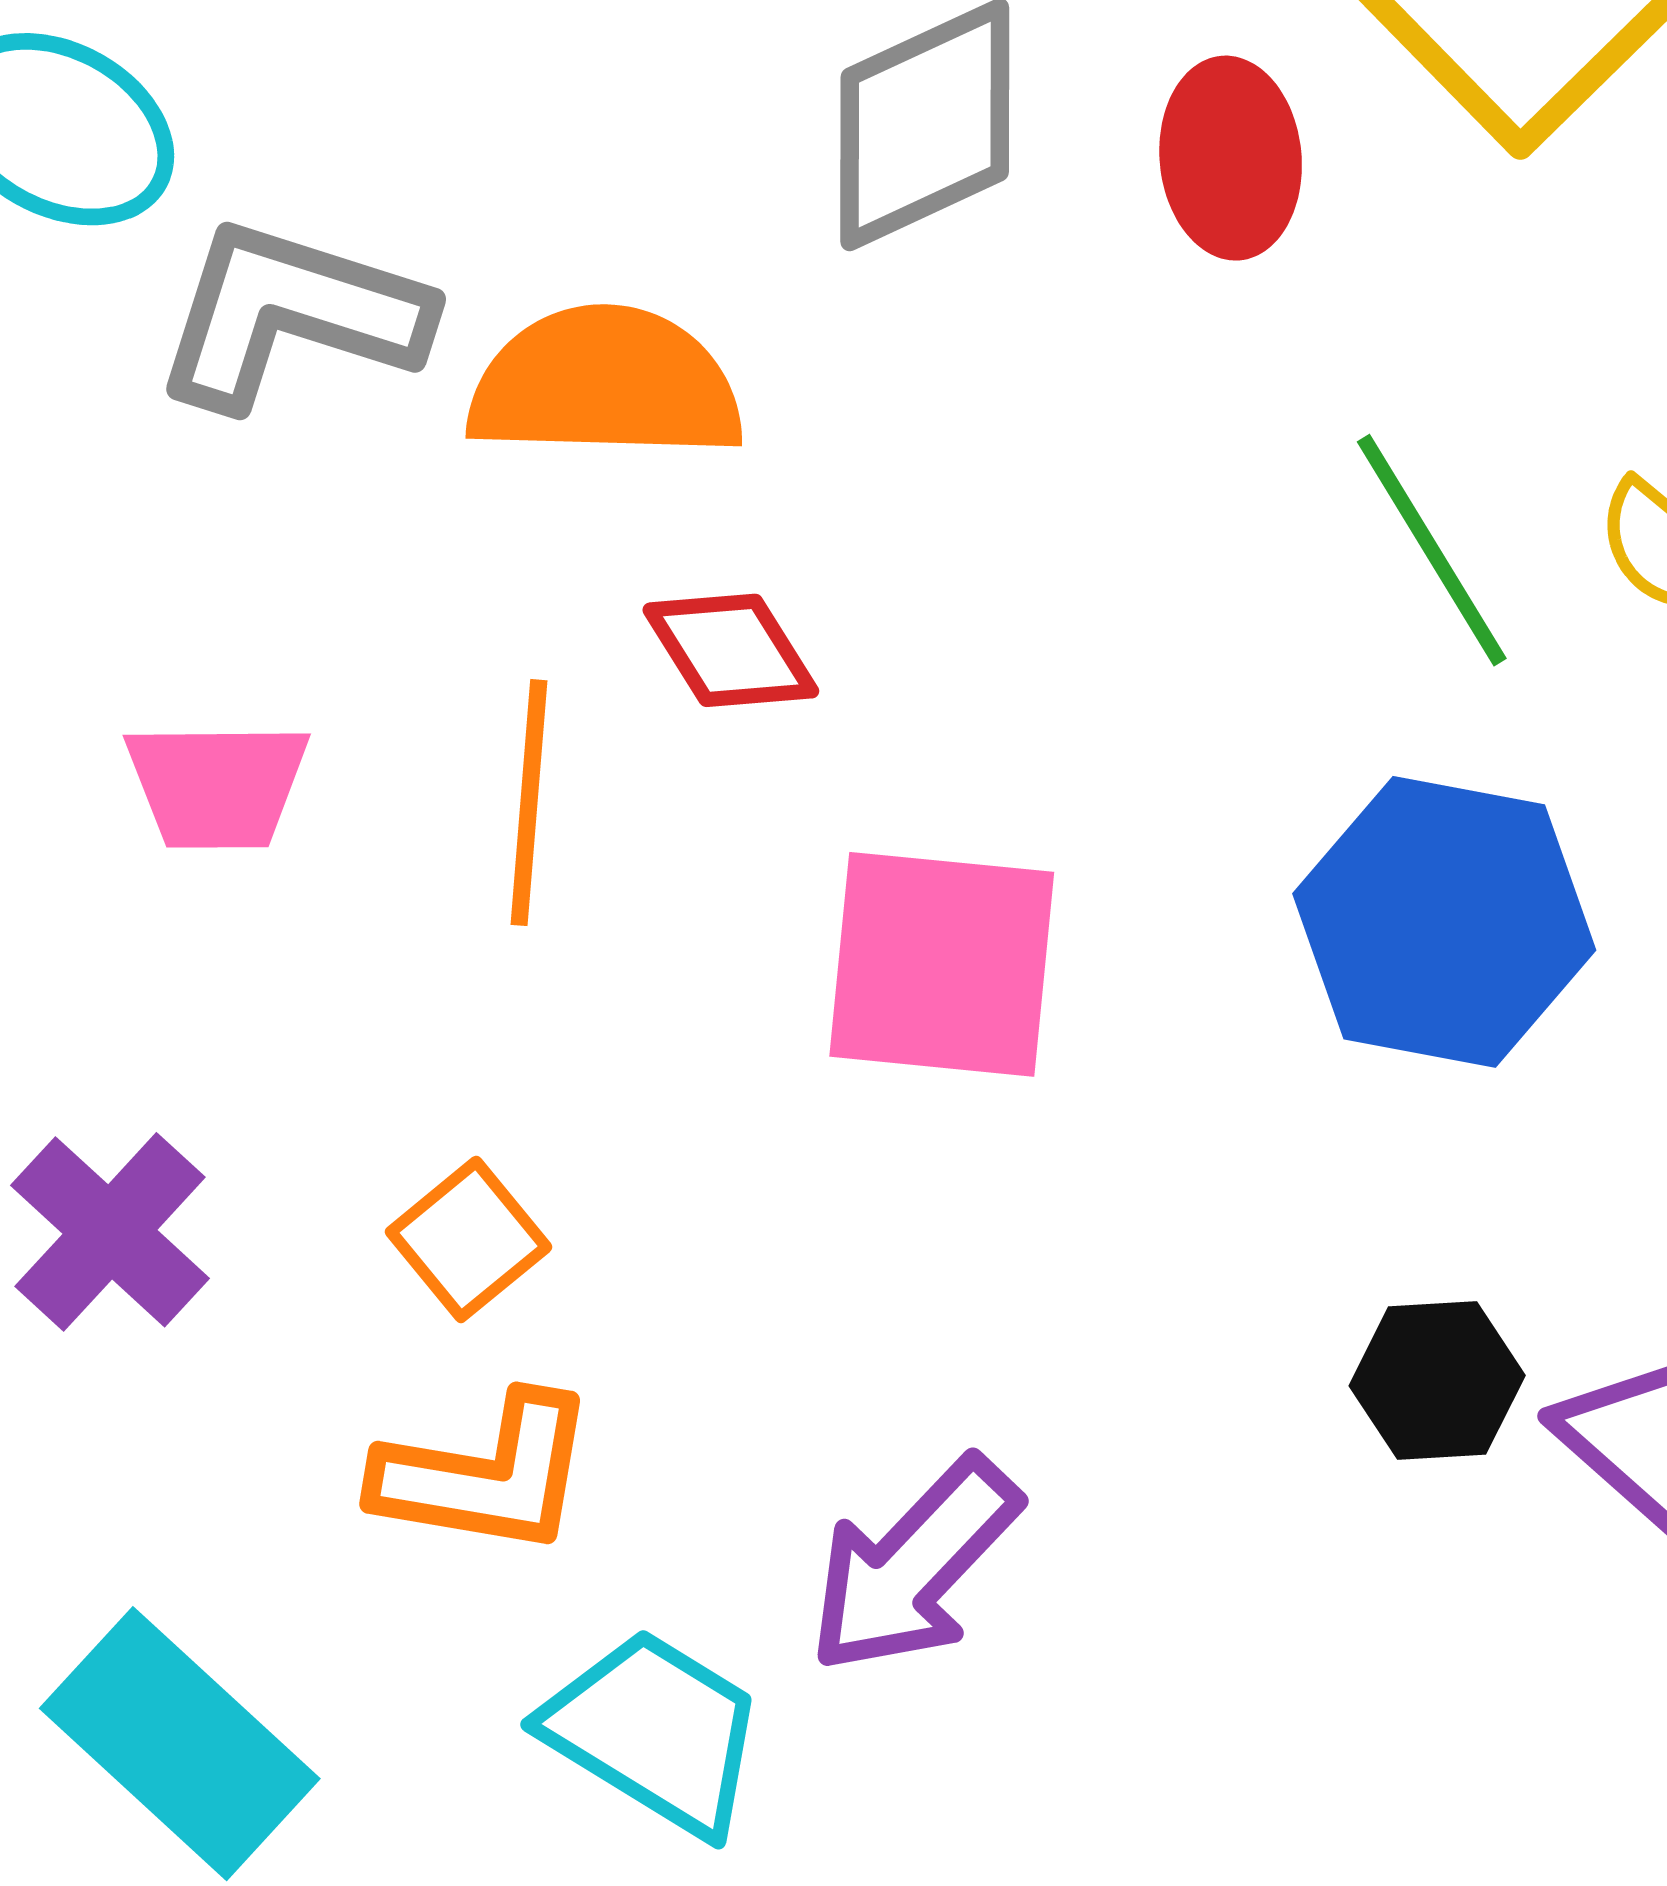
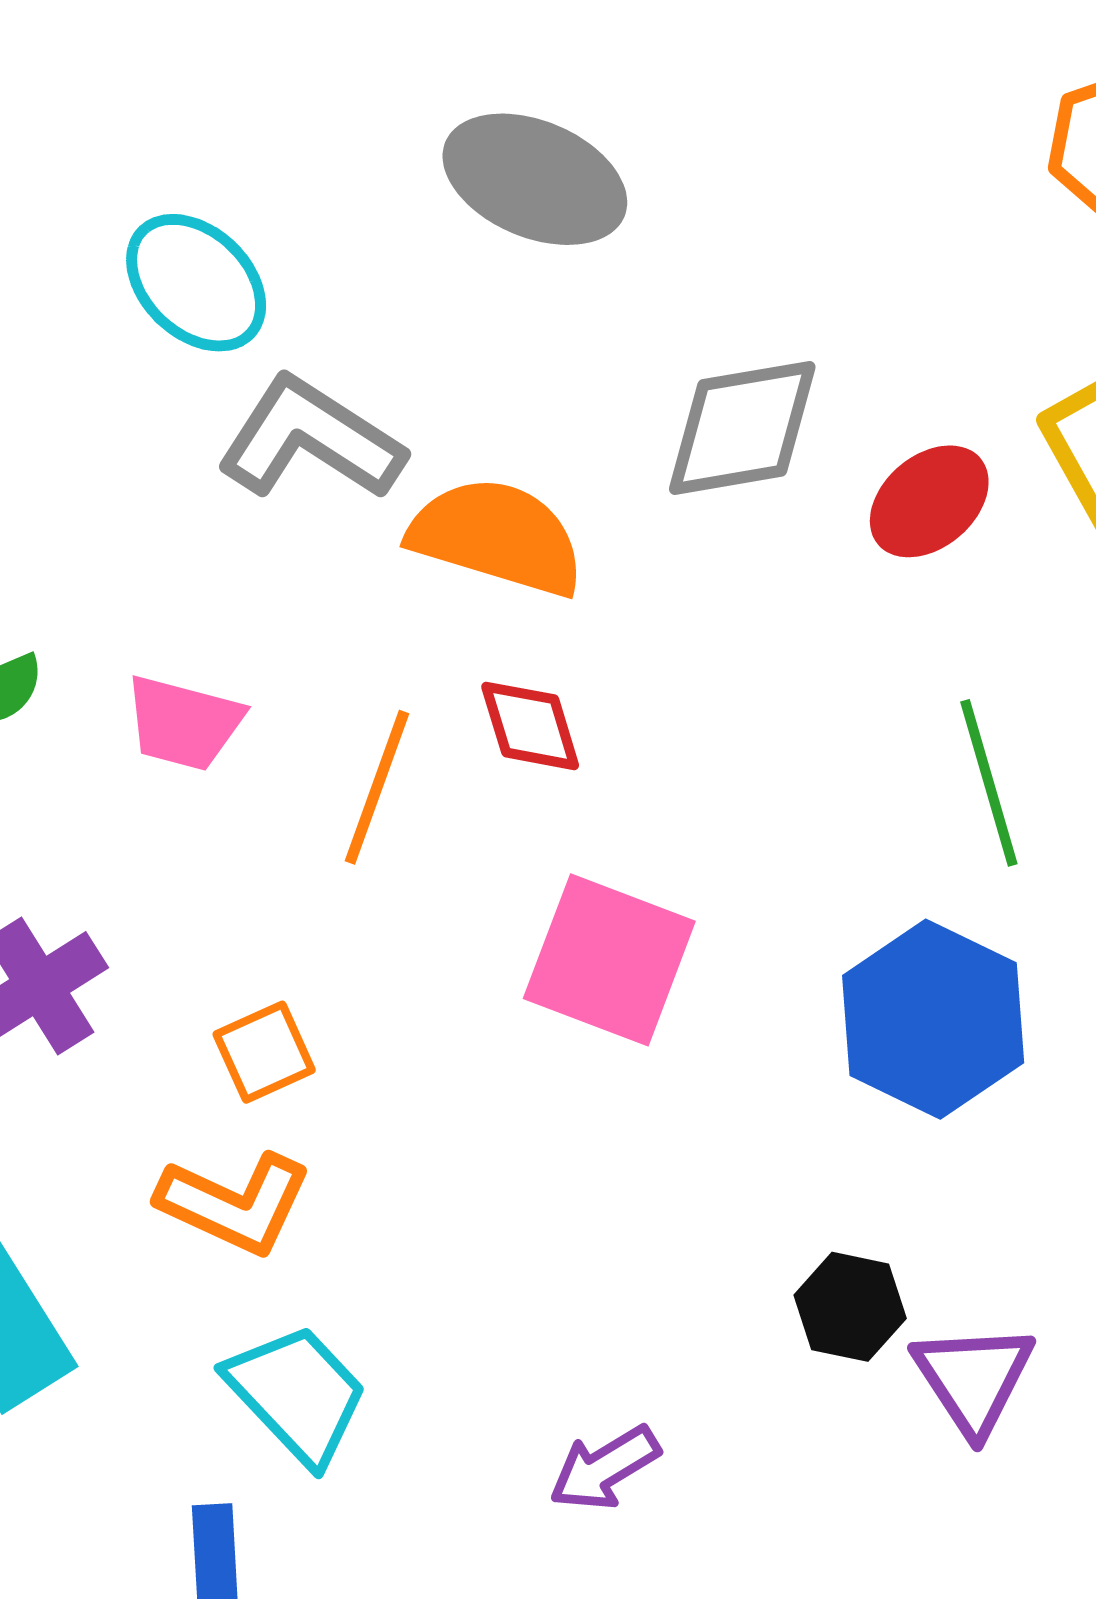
red ellipse: (1231, 158) -> (929, 501), turned 40
purple arrow: (914, 1566) -> (605, 1468), moved, size x0.7

